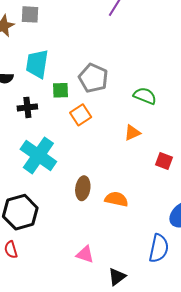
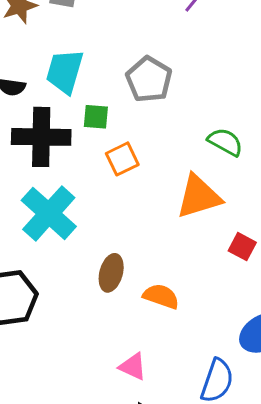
gray pentagon: (93, 78) -> (149, 79), moved
black cross: (27, 107) -> (41, 137), size x1.8
orange triangle: (132, 133) -> (199, 197), size x1.8
pink triangle: (85, 254) -> (133, 367), moved

